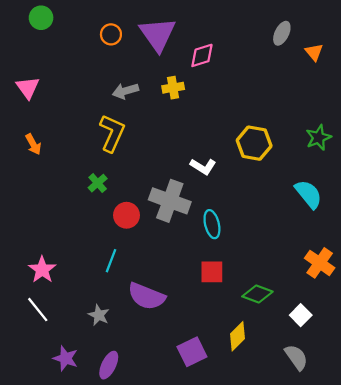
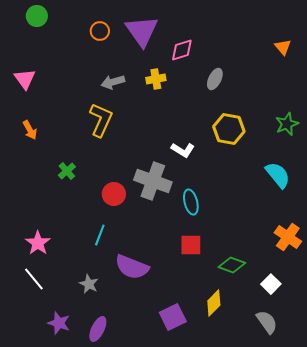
gray ellipse: (282, 33) -> (215, 79), moved
green cross: (98, 183) -> (67, 171), moved

